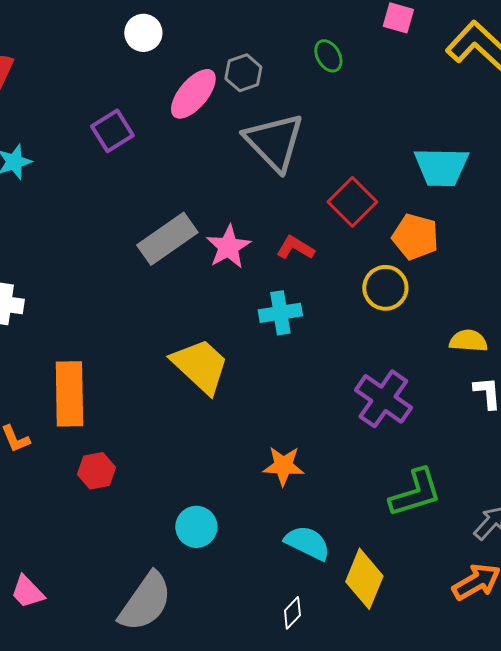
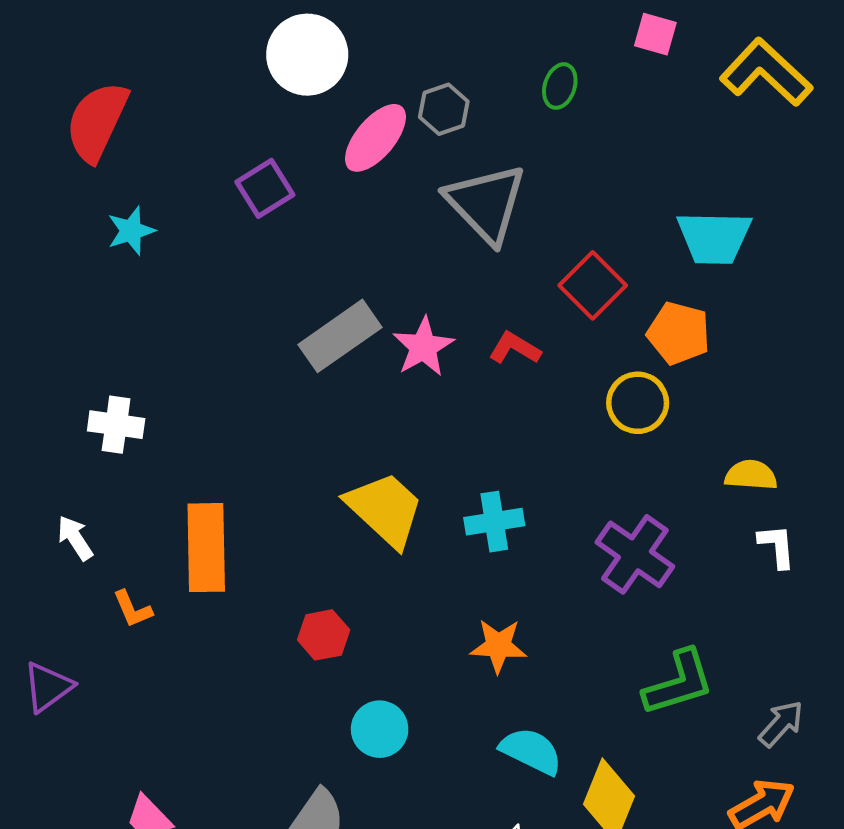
white circle: (143, 33) -> (307, 55), size x1.6
green ellipse: (328, 56) -> (560, 86), turned 48
cyan cross: (280, 313) -> (494, 522), moved
red hexagon: (96, 471) -> (324, 635), moved

